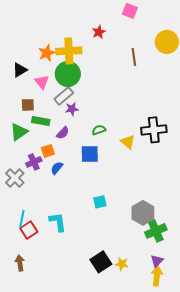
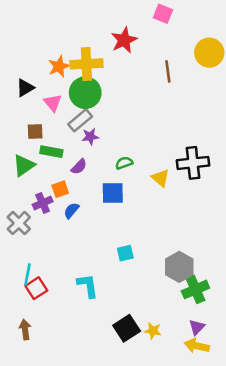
red star: (99, 32) -> (124, 40), size x1.5
cyan L-shape: (58, 222) -> (88, 286), moved
yellow arrow: (157, 276) -> (197, 346), turned -84

